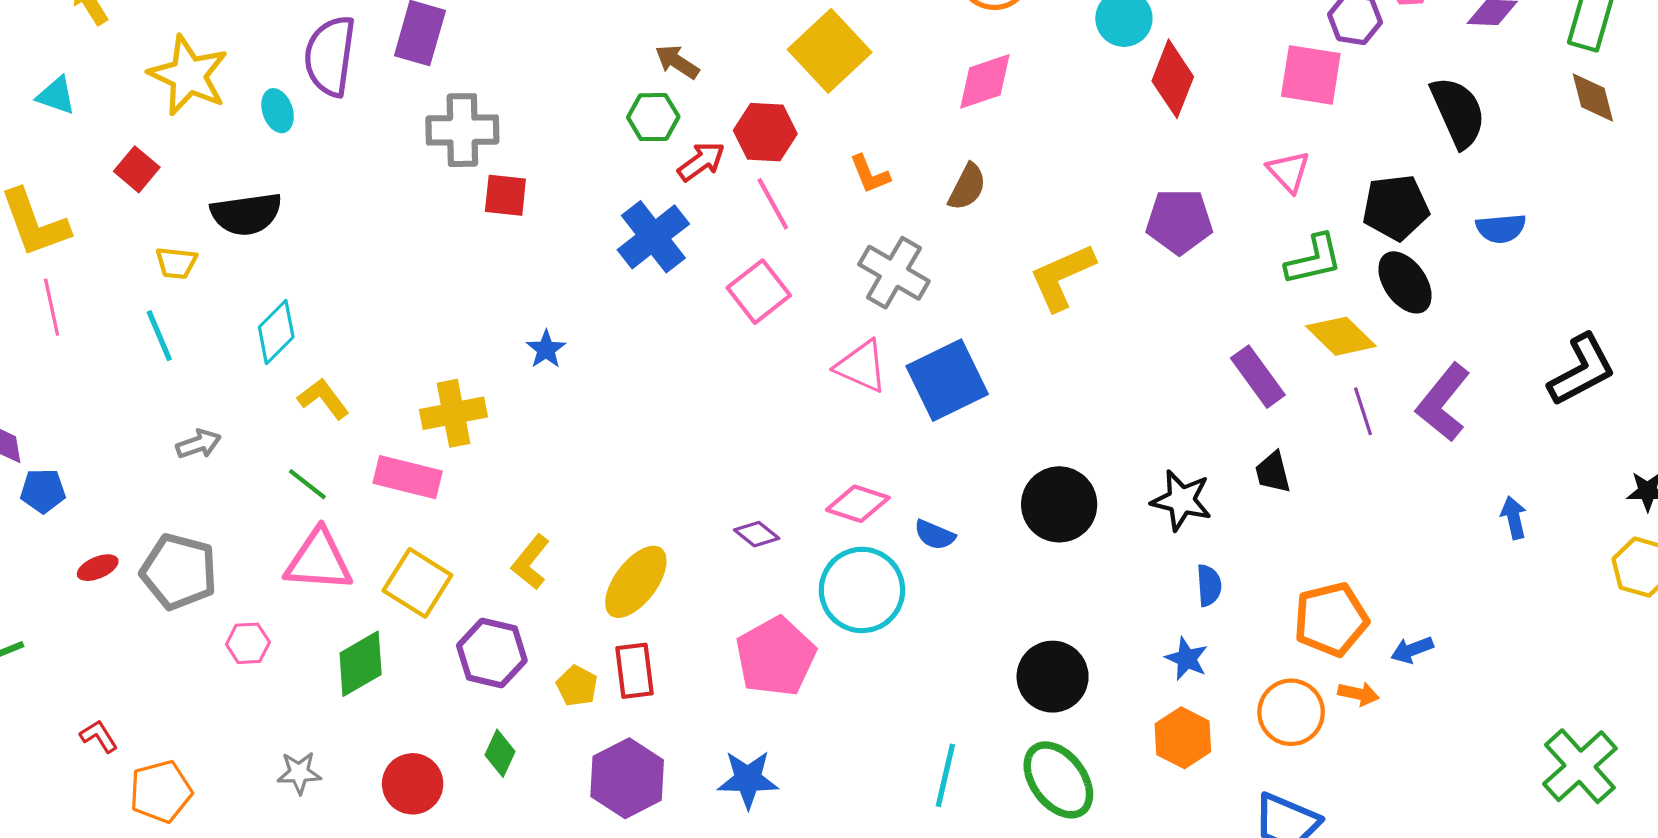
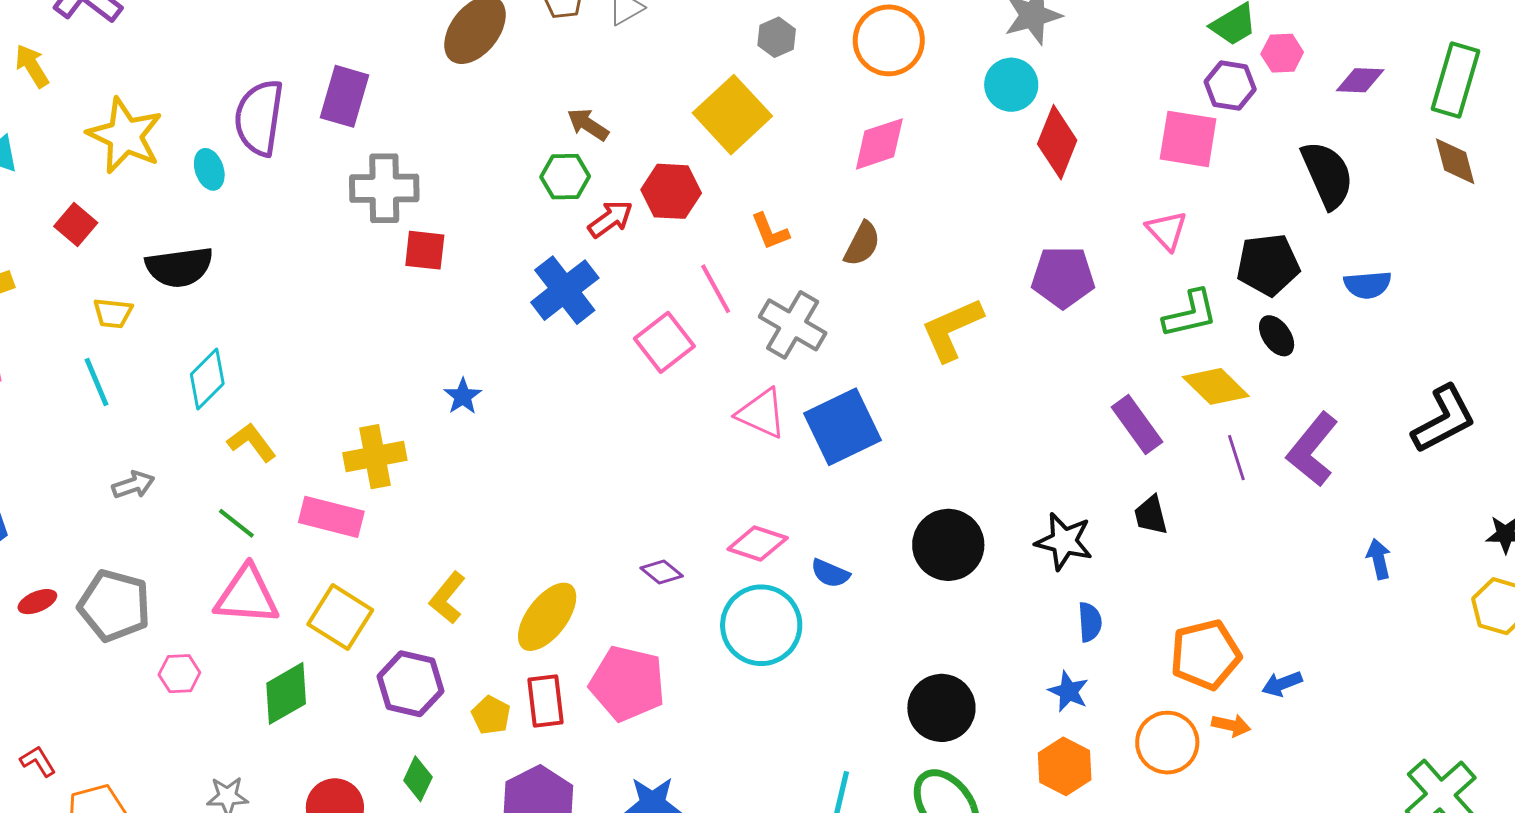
pink line: (773, 204) -> (716, 289), moved
black ellipse: (1405, 282) -> (1277, 336), size x0.7
pink pentagon: (776, 657) -> (627, 683), moved, turned -30

